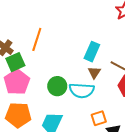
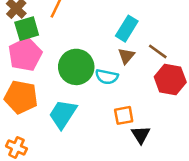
green circle: (57, 86) -> (76, 67), size x1.4
cyan semicircle: (82, 90) -> (107, 77), size x0.7

